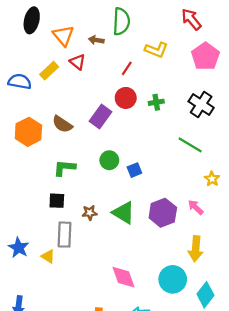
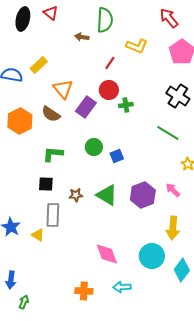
orange triangle: (63, 36) -> (63, 89), moved
red triangle: (78, 62) -> (51, 13), moved
green cross: (156, 102) -> (126, 105), moved

